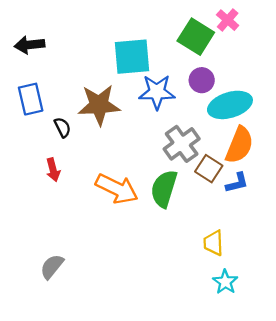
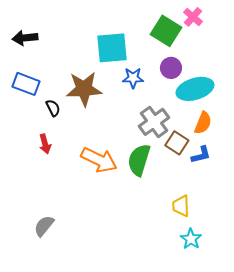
blue star: (157, 92) -> (133, 78), size x0.7
blue rectangle: (31, 99) -> (26, 84), turned -56
orange semicircle: (239, 145) -> (203, 123), size x0.7

